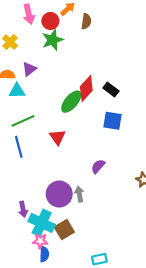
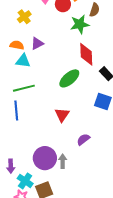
green star: (52, 40) -> (80, 24), moved
red diamond: (86, 89) -> (86, 54), moved, turned -55
red triangle: (57, 137) -> (62, 115), moved
cyan cross: (42, 223) -> (25, 181), size x0.7

